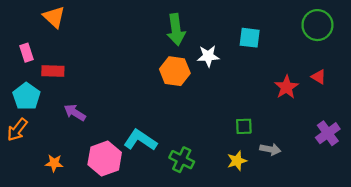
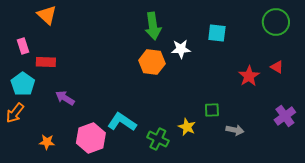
yellow star: (237, 161) -> (187, 127), moved, turned -30

